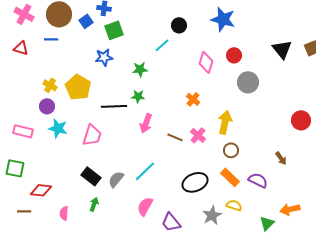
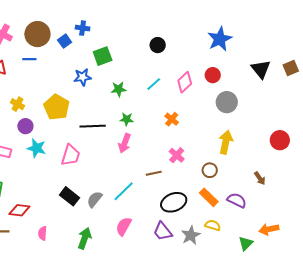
blue star: (223, 19) -> (220, 39), moved, turned 30
green square: (114, 30) -> (103, 56), moved
cyan line: (162, 45) -> (154, 84), moved
pink diamond: (206, 62) -> (185, 82), turned 30
yellow cross: (50, 85) -> (17, 104), moved
green star: (138, 96) -> (127, 119), moved
yellow arrow: (225, 122) -> (226, 142), moved
brown line: (175, 137) -> (154, 173), moved, turned -35
green arrow: (94, 204) -> (85, 238), moved, size x1.5
purple trapezoid: (171, 222) -> (163, 231), moved

